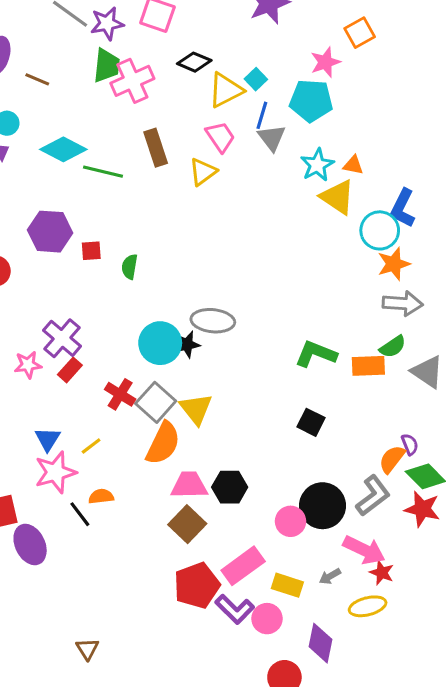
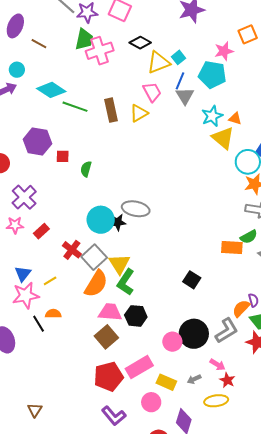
brown rectangle: (156, 148) -> (111, 110), moved
purple cross: (62, 338) -> (24, 197), moved
green L-shape: (316, 354) -> (126, 282), moved, turned -84
pink arrow: (364, 550) -> (218, 365), size x0.6
purple L-shape: (235, 609) -> (114, 416), moved

